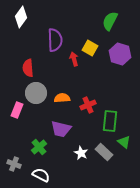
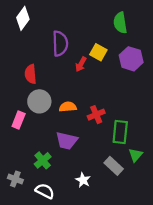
green semicircle: (110, 21) -> (120, 23), turned -36
red arrow: (74, 59) -> (81, 64), turned -136
green triangle: (124, 142) -> (136, 155), turned 32
white star: (81, 153) -> (83, 180), moved

